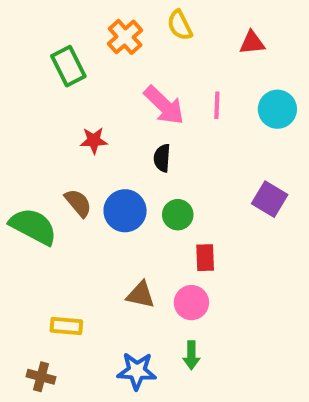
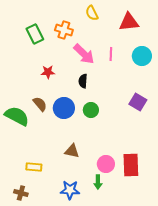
orange cross: (125, 37) -> (64, 30), moved, turned -30
red triangle: (252, 43) -> (129, 22), size x1.5
red rectangle: (205, 258) -> (131, 165), moved, size x1.6
pink circle: (191, 303) -> (106, 164), moved

